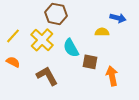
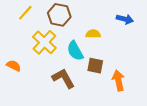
yellow semicircle: (102, 32) -> (93, 34), moved
yellow line: (13, 36) -> (25, 13), moved
brown L-shape: (47, 76) -> (63, 78), moved

